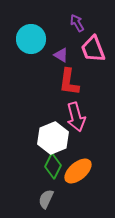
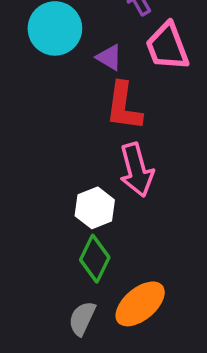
white hexagon: (53, 138) -> (95, 208), size x0.7
orange ellipse: (78, 171) -> (140, 304), moved

